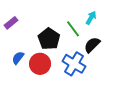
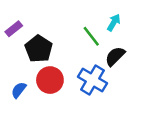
black pentagon: (49, 39) -> (39, 49), moved
blue semicircle: (18, 58) -> (19, 90), moved

